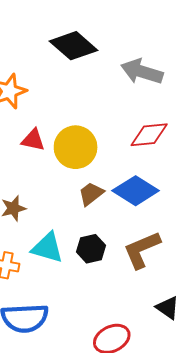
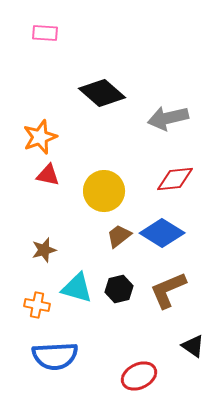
gray arrow: (142, 72) -> (168, 118), turned -30
red triangle: (33, 140) -> (48, 175), moved

